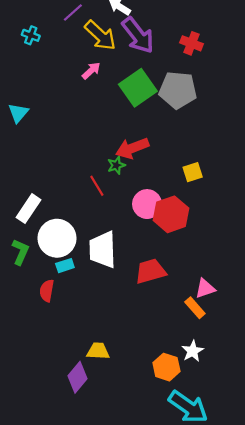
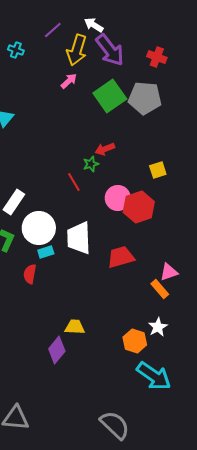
yellow arrow: (100, 35) -> (77, 50), turned 64
red arrow: (132, 148) -> (105, 149), size x0.7

